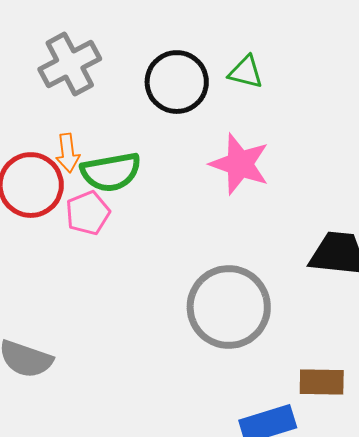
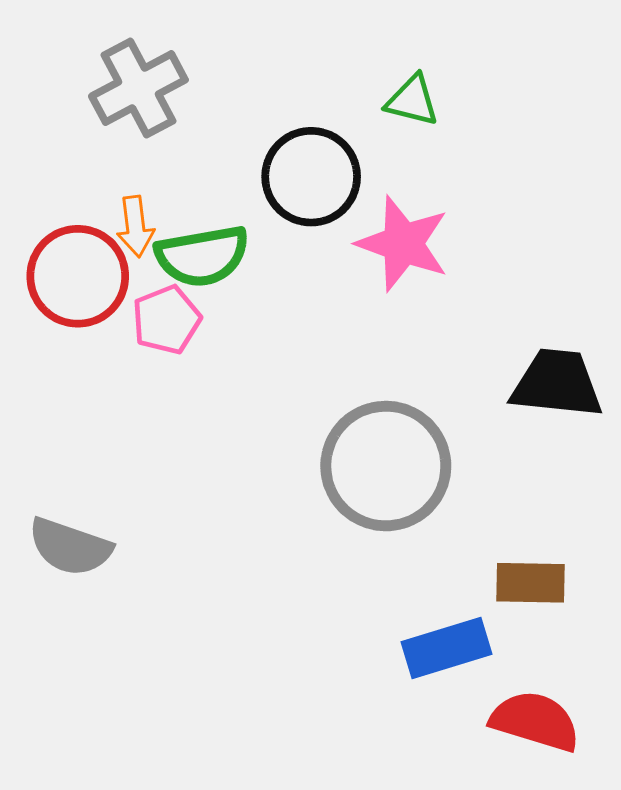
black circle: (177, 82) -> (311, 177), moved

